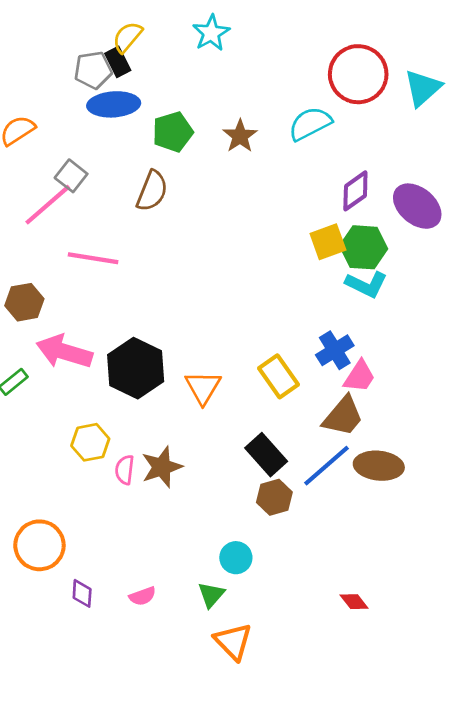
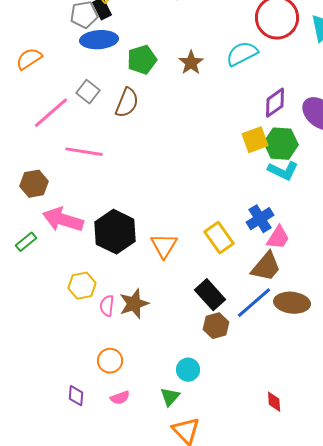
gray square: (71, 176) -> (88, 92), moved
orange circle: (39, 545) -> (110, 361), moved, size x0.7
red diamond: (354, 602) -> (274, 402), turned 35

